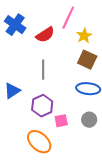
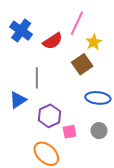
brown square: (87, 60) -> (82, 64), moved, turned 30
gray line: (43, 70) -> (37, 78), moved

